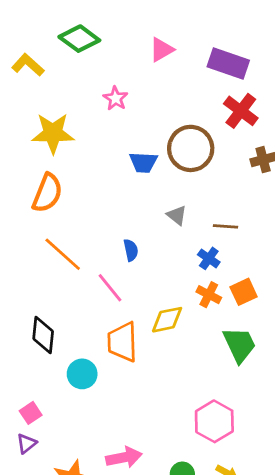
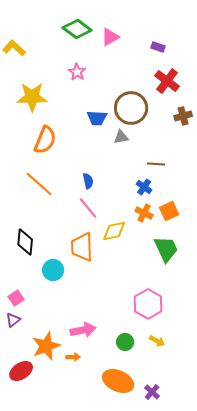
green diamond: (79, 39) -> (77, 29), moved
purple rectangle: (228, 64) -> (158, 47), size x0.5
orange semicircle: (47, 193) -> (45, 140), moved
gray triangle: (177, 215) -> (121, 137), moved, turned -49
pink line: (110, 288) -> (88, 208), moved

